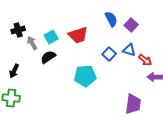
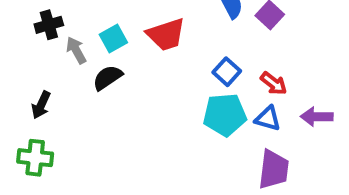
blue triangle: (129, 50) -> (268, 119), moved
red arrow: (145, 60) -> (274, 83), moved
cyan pentagon: (85, 76) -> (225, 115), moved

